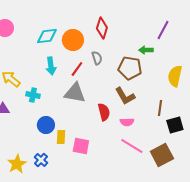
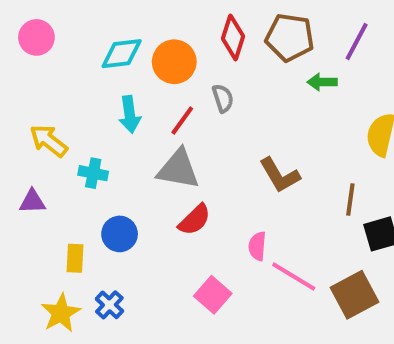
brown pentagon: (130, 68) -> (290, 37), moved
red semicircle: (104, 112) -> (194, 220), moved, turned 60
pink semicircle: (127, 122) -> (257, 246), moved, turned 96
yellow rectangle: (61, 137) -> (75, 258), moved
pink square: (81, 146) -> (213, 295), moved, turned 30

